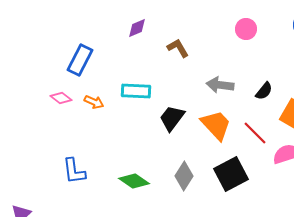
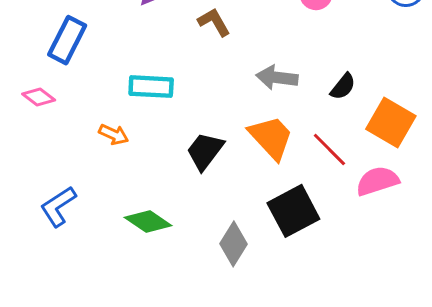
orange arrow: (94, 102) -> (114, 134), moved
black trapezoid: (172, 118) -> (205, 151), moved
blue L-shape: (74, 171) -> (58, 206), turned 64
gray diamond: (184, 176) -> (234, 244), moved

